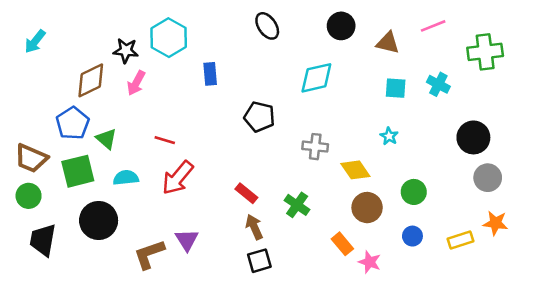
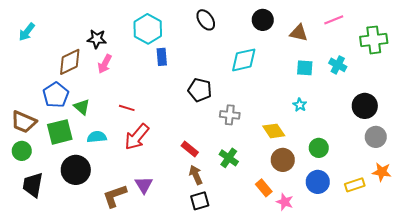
cyan hexagon: (169, 38) -> (148, 29), moved
gray cross: (315, 147) -> (230, 115), moved
blue circle: (412, 236) -> (318, 182), size x1.5

